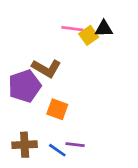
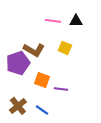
yellow square: (89, 35) -> (65, 48), moved, turned -32
brown cross: (25, 145) -> (18, 106), turned -36
purple line: (75, 145) -> (61, 89), moved

